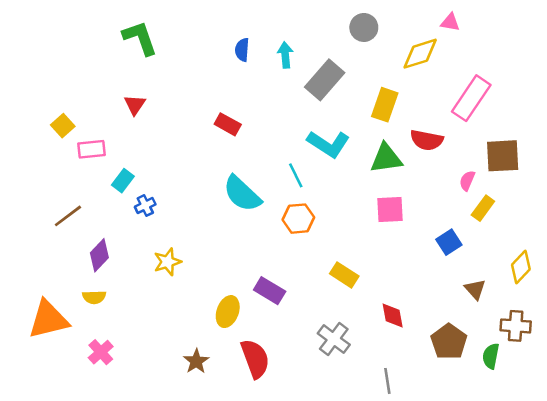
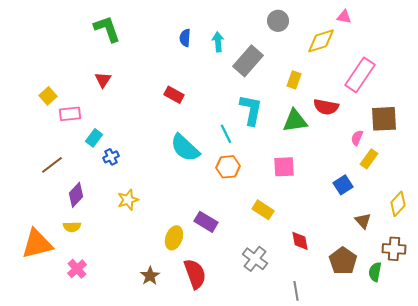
yellow rectangle: (385, 105) -> (294, 80), size x0.7
cyan L-shape: (328, 144) -> (251, 110), turned -112
pink square: (390, 209) -> (284, 167), moved

